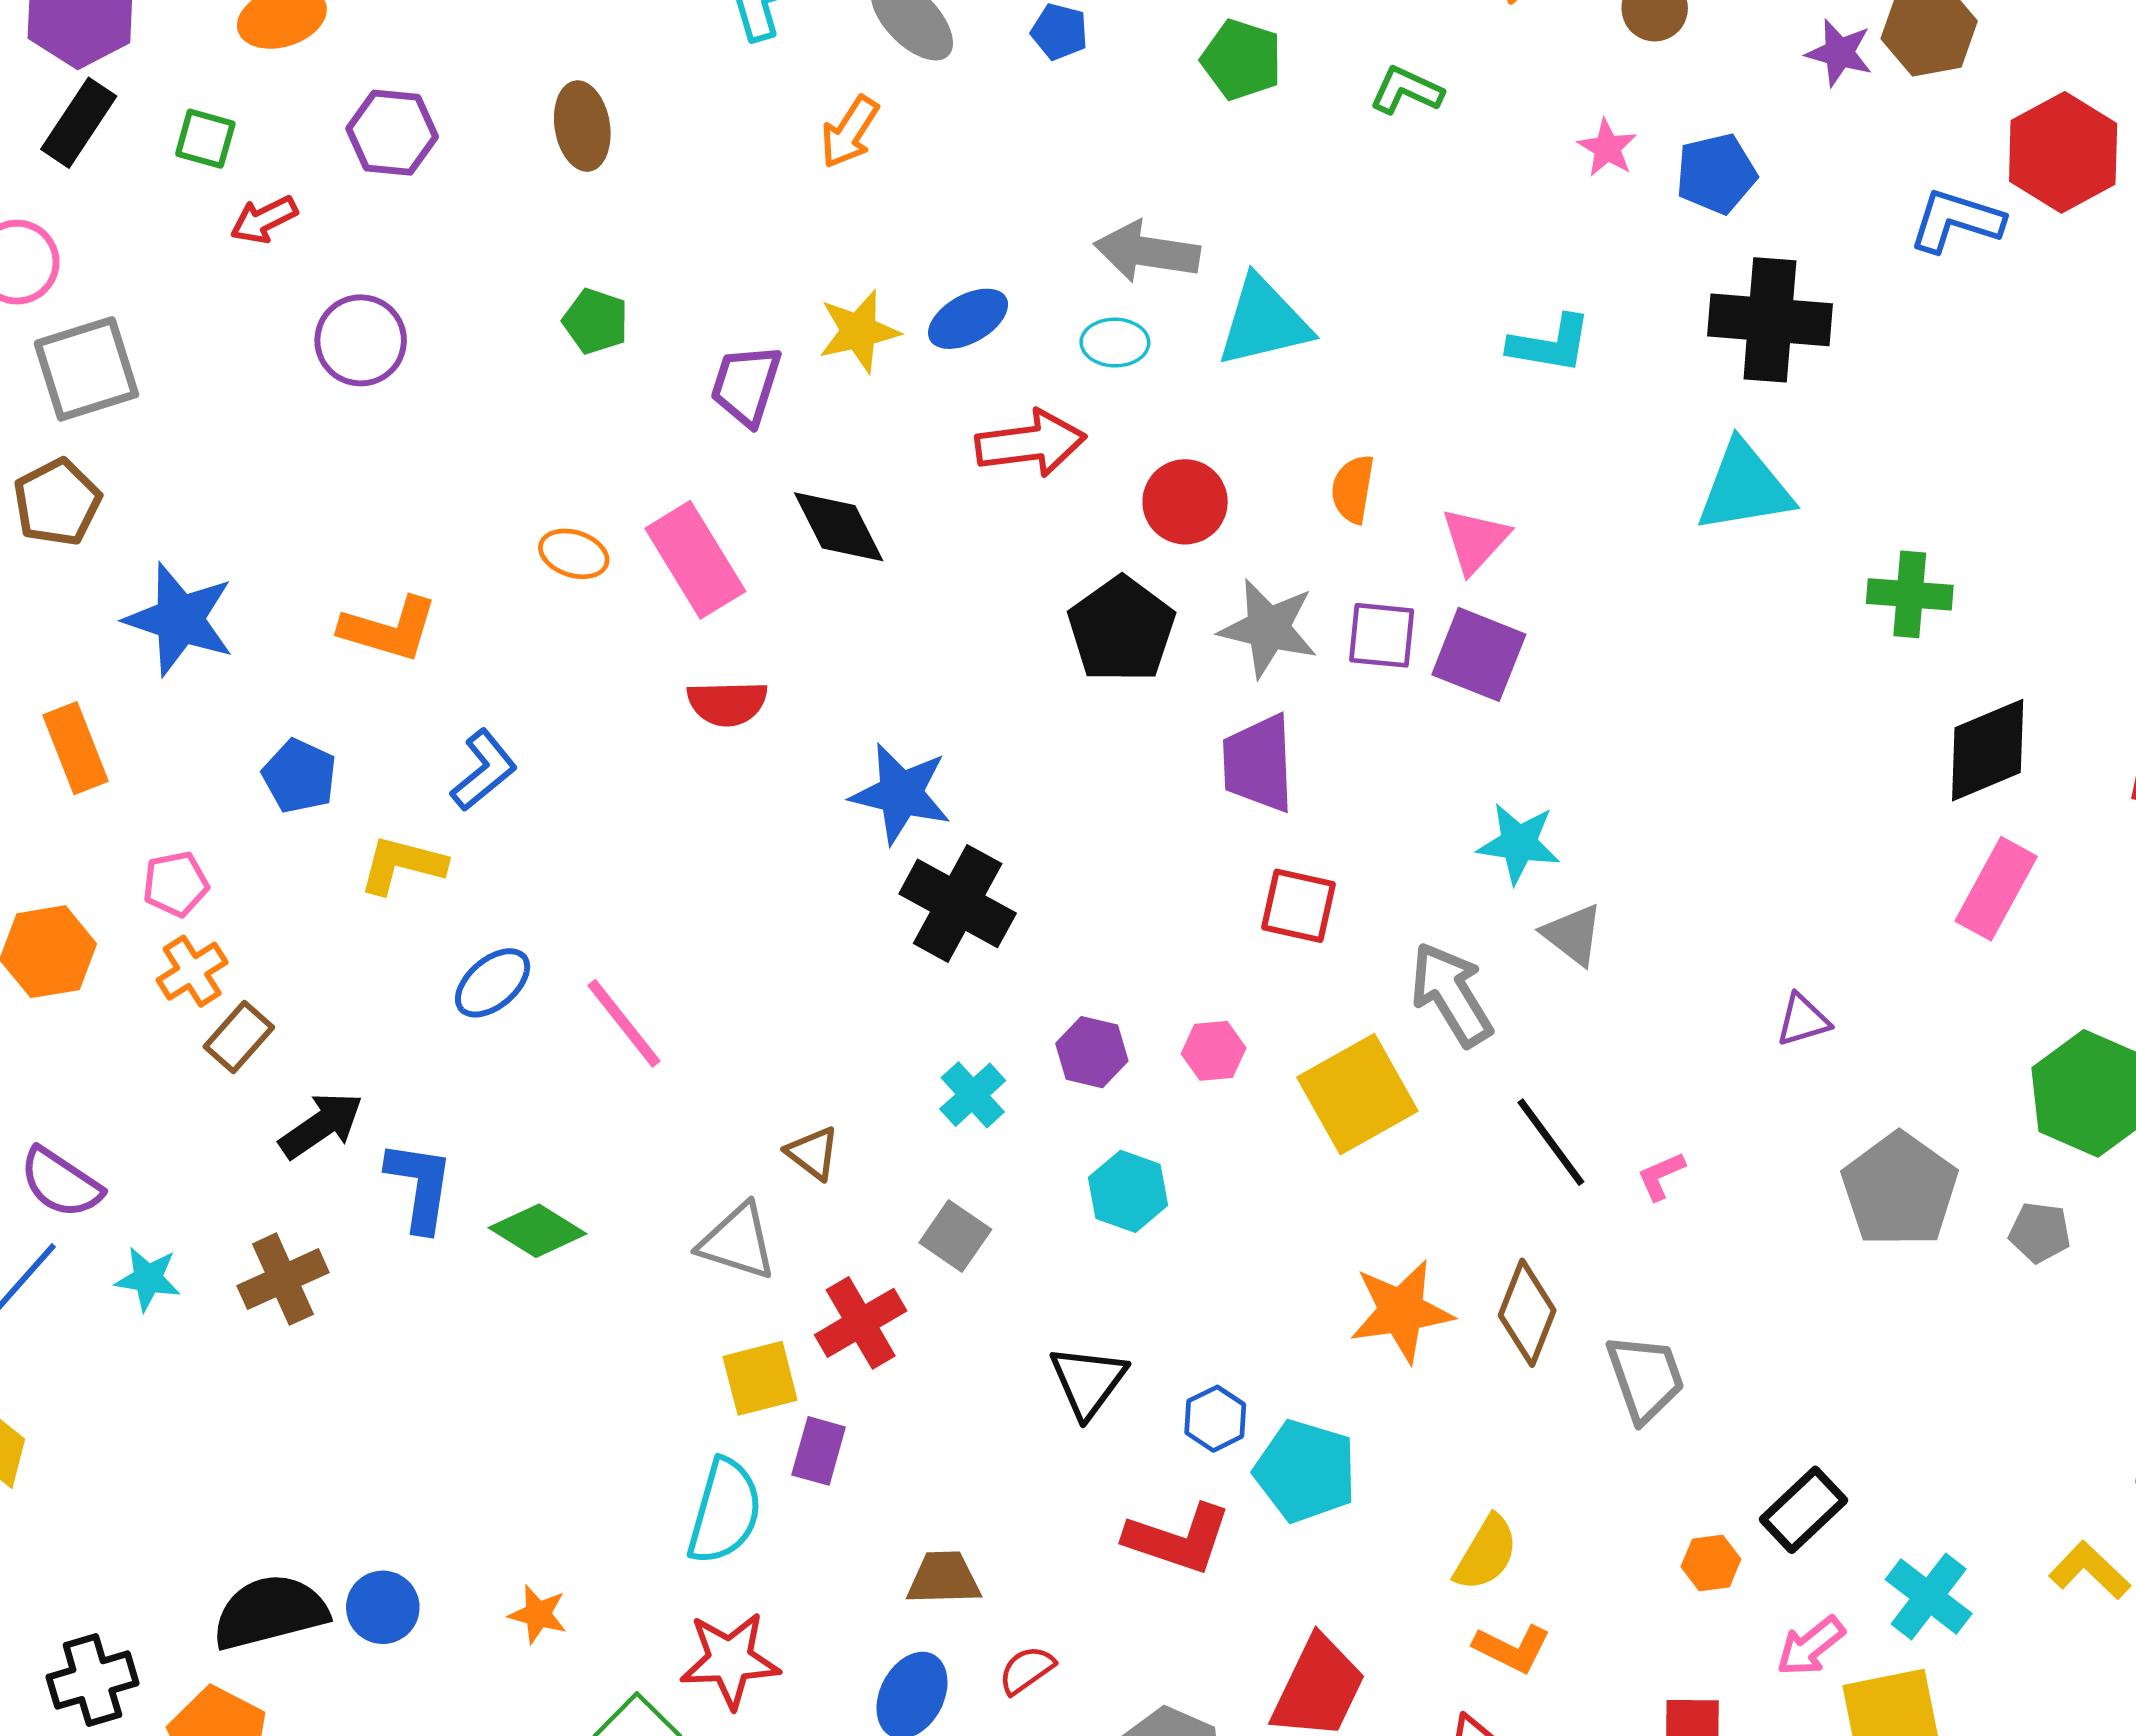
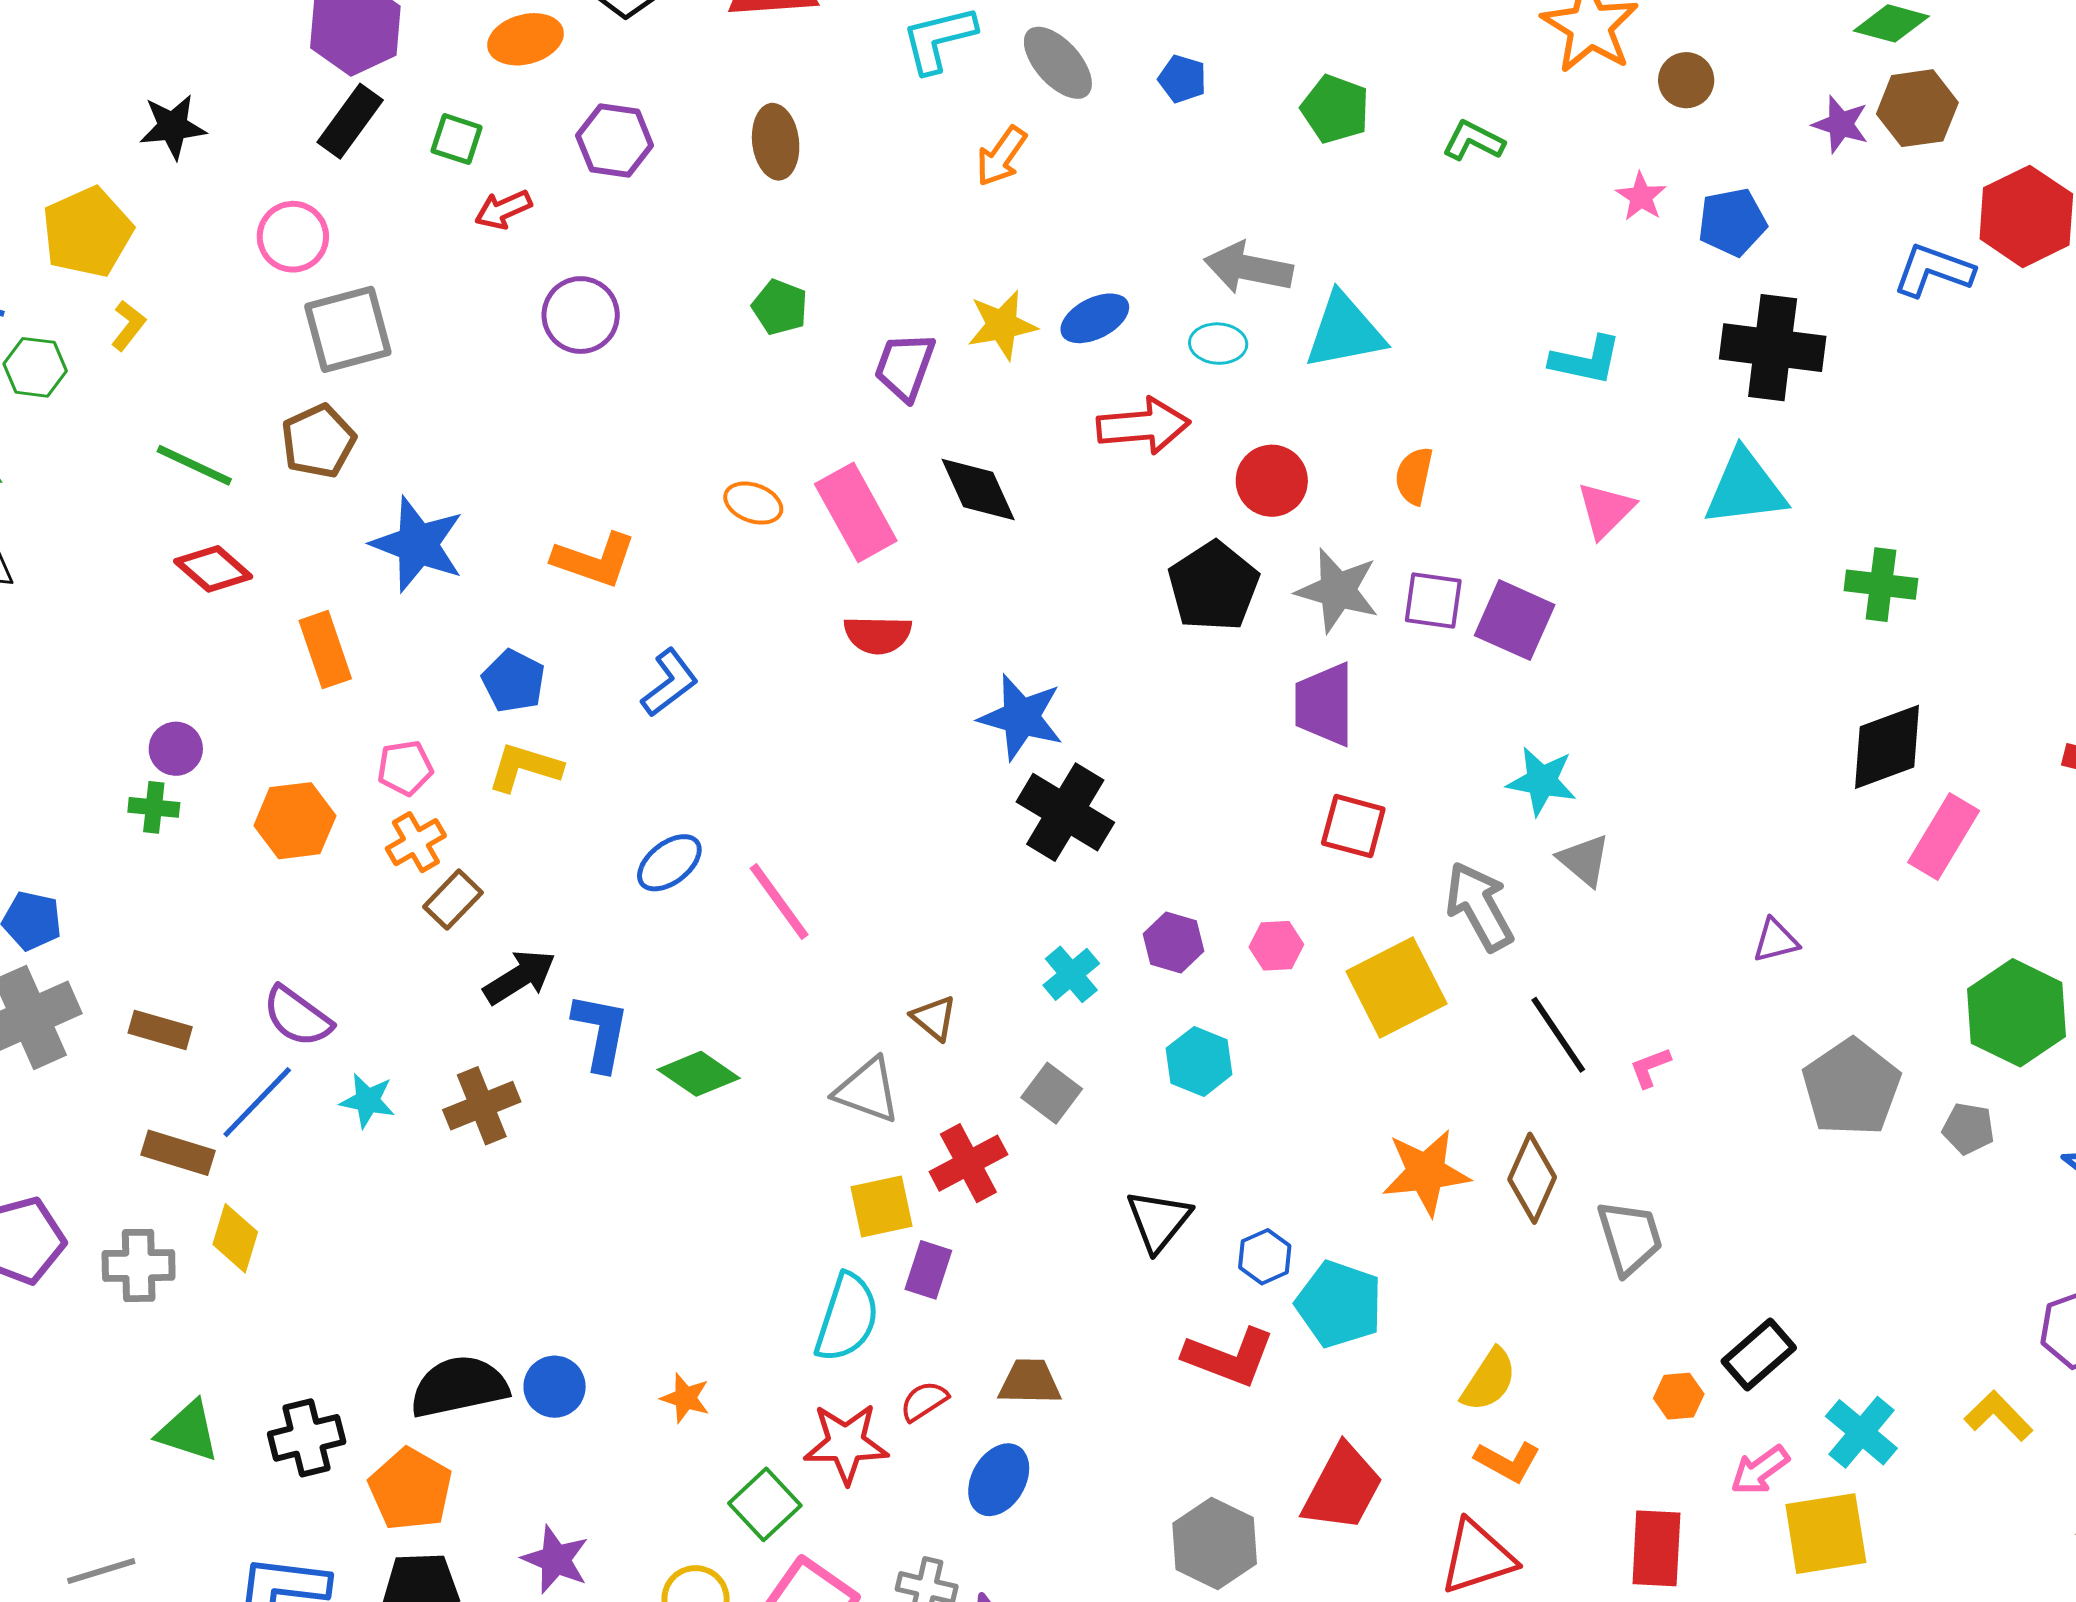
pink triangle: (1475, 540) -> (1606, 510), moved
black diamond: (1988, 750) -> (1887, 747), moved
yellow L-shape: (402, 865) -> (525, 767), moved
red semicircle: (1027, 1670) -> (924, 1401), moved

